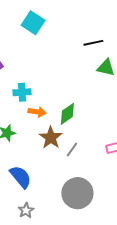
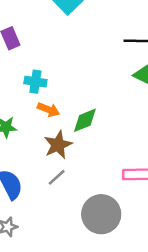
gray line: (72, 149) -> (57, 177), moved
gray circle: (77, 193) -> (101, 214), moved

